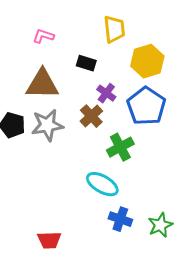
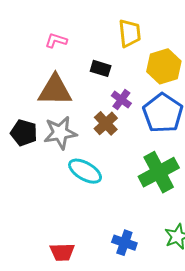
green cross: (120, 147) -> (159, 172), moved, size x1.4
cyan ellipse: (102, 184) -> (85, 171), moved
blue cross: (120, 219) -> (124, 243), moved

